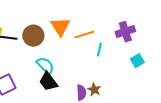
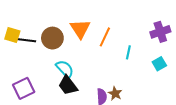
purple cross: (125, 32) -> (160, 32), moved
orange line: (84, 35) -> (105, 37), turned -48
cyan line: (99, 50) -> (128, 52), moved

